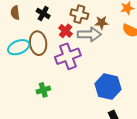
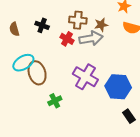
brown ellipse: (38, 43) -> (37, 73), moved
purple cross: (68, 56) -> (85, 77), moved, turned -30

